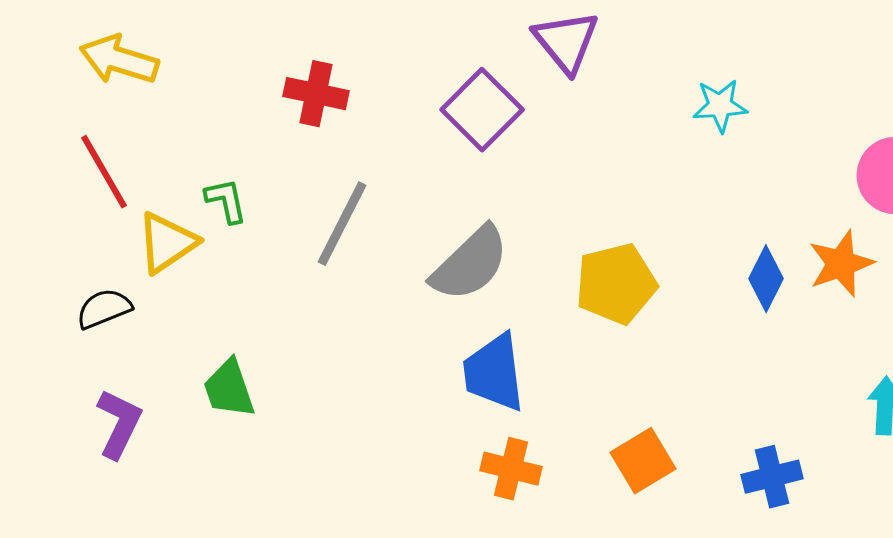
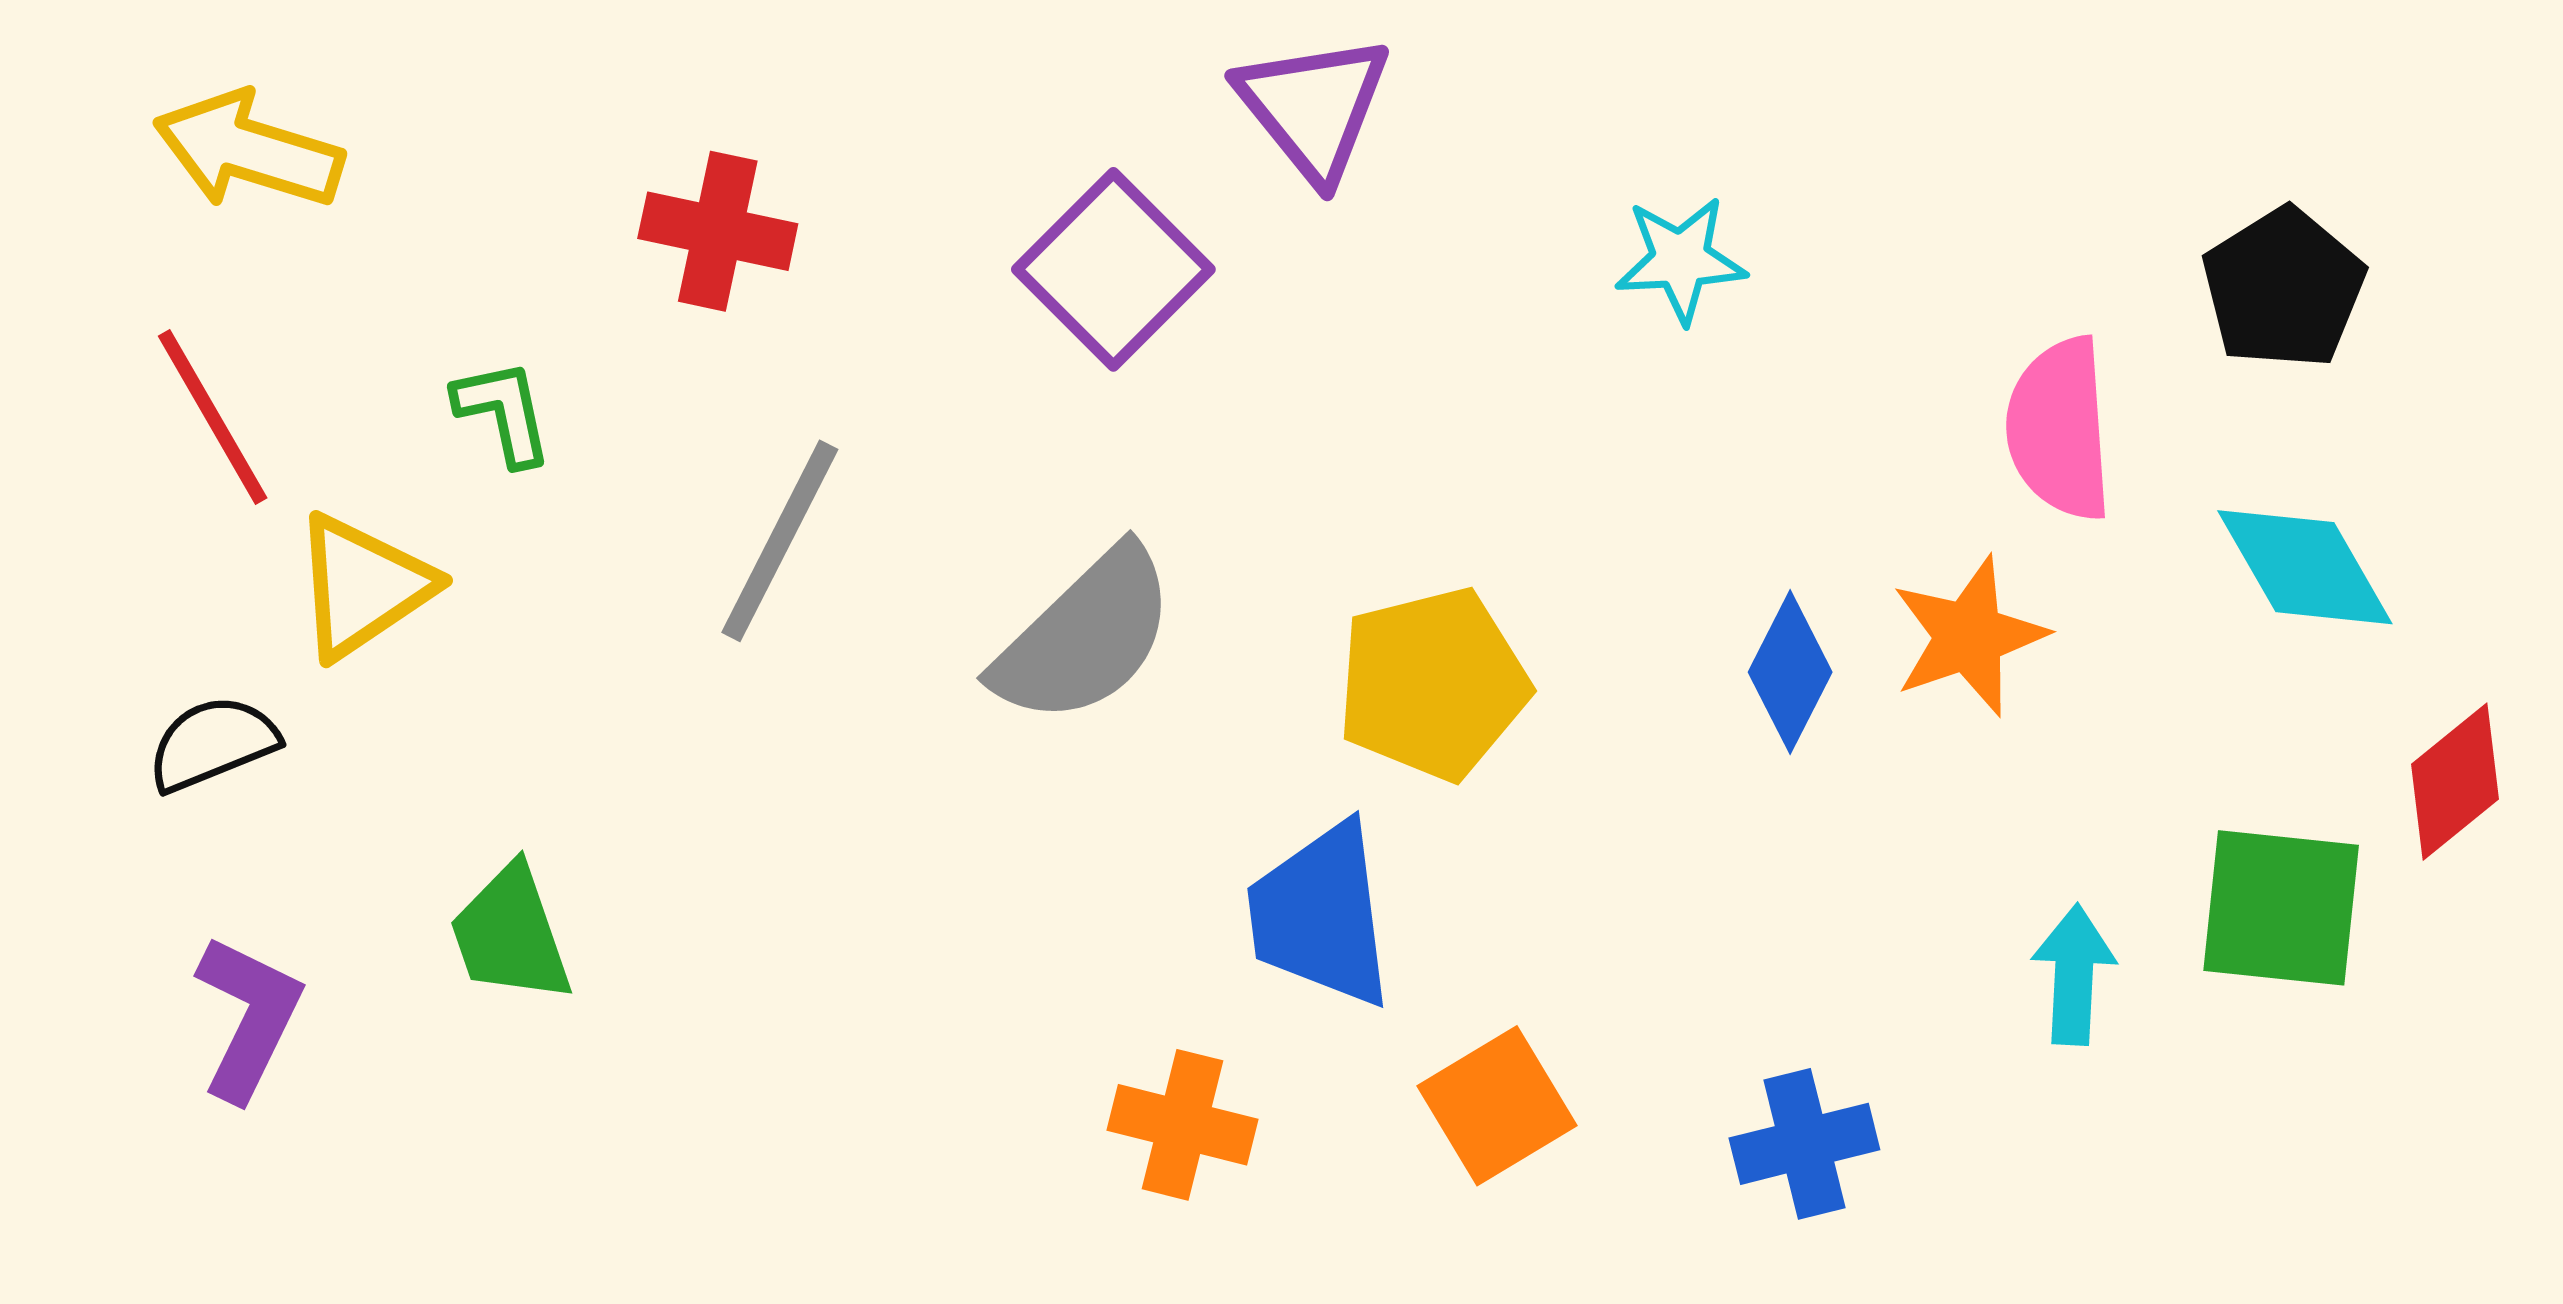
green L-shape: (226, 201) -> (503, 412), moved
blue trapezoid: (494, 373) -> (1321, 915), moved

